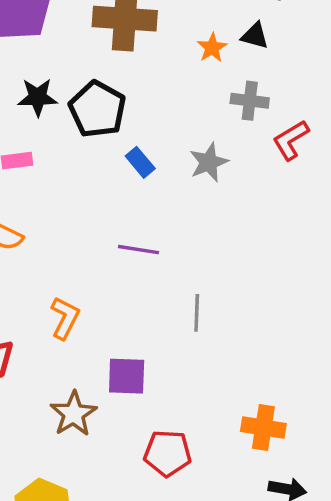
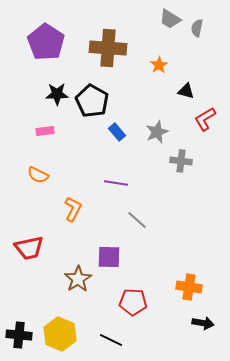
black triangle: (255, 36) -> (186, 91), moved
gray cross: (250, 101) -> (181, 161), moved
gray line: (197, 313) -> (137, 220), moved, turned -50
orange L-shape: (65, 318) -> (73, 209), moved

